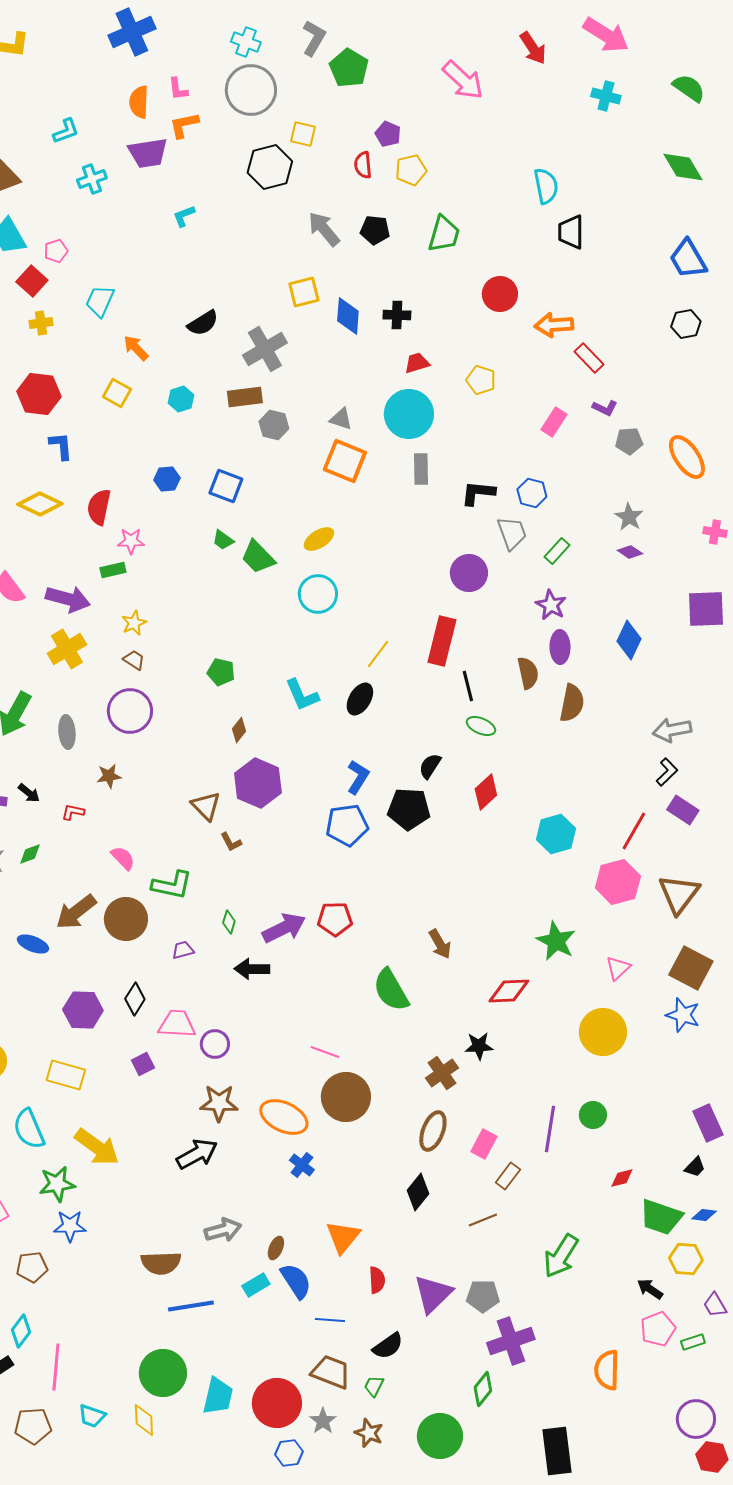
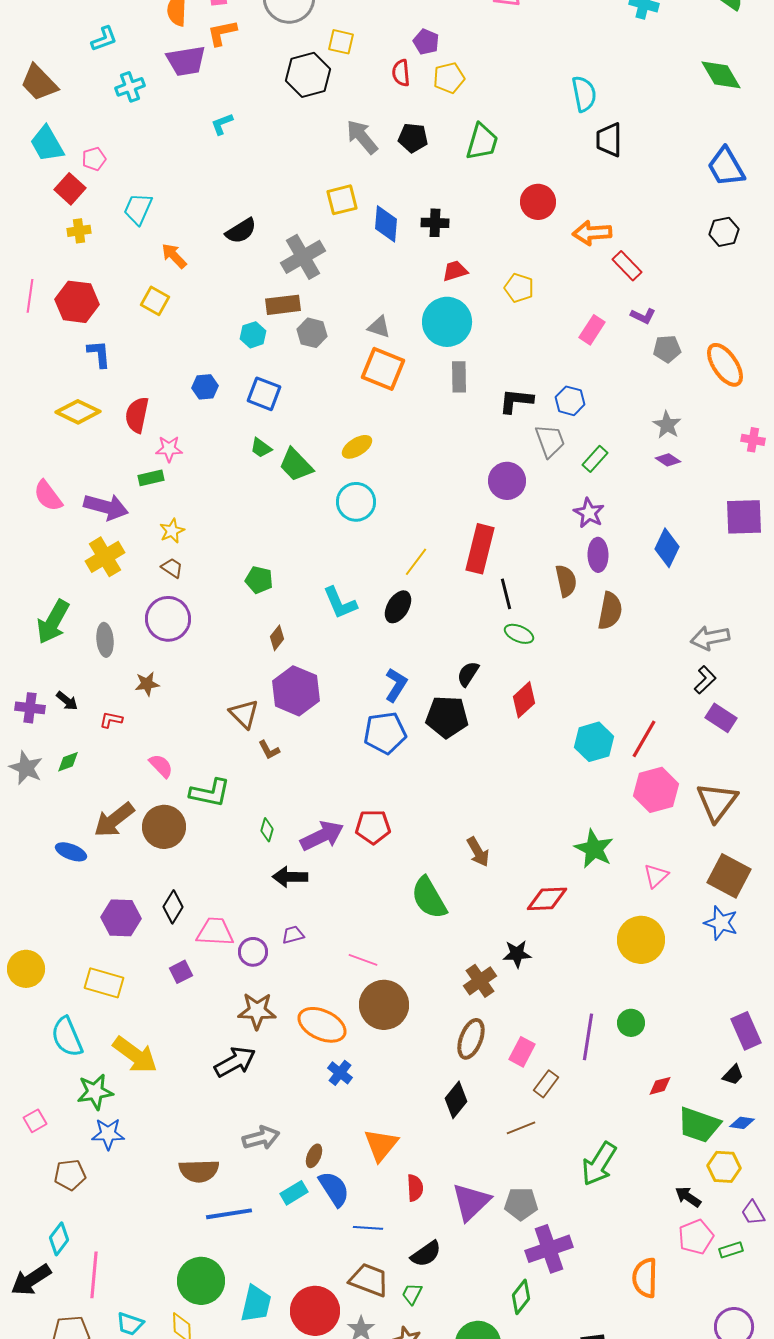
cyan hexagon: (181, 399) -> (253, 335), moved
red line: (634, 831) -> (644, 739), moved
purple trapezoid: (183, 950) -> (293, 935), moved

